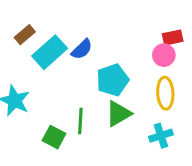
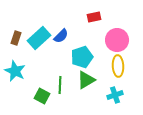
brown rectangle: (25, 35) -> (16, 38), moved, turned -32
red rectangle: (173, 38) -> (94, 17), moved
pink circle: (164, 55) -> (117, 40), size x1.5

